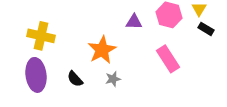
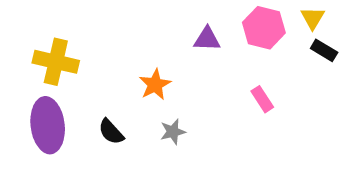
orange star: (102, 50) -> (155, 85), size x0.7
pink rectangle: (168, 59) -> (262, 99), size x0.6

